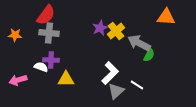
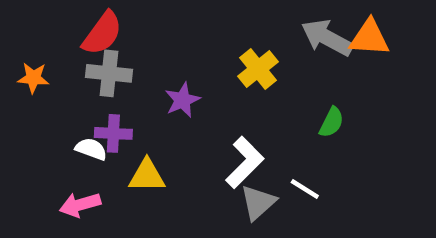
purple star: (100, 28) -> (182, 100), moved
gray arrow: (139, 43) -> (327, 38), moved
pink arrow: (18, 80) -> (80, 205), moved

